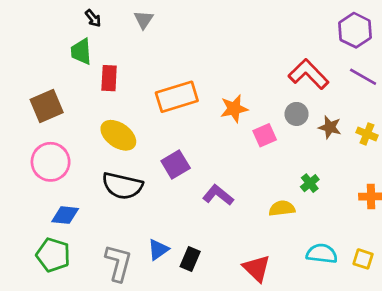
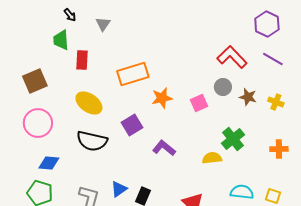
gray triangle: (144, 20) -> (103, 24), moved
orange star: (234, 109) -> (162, 98), moved
green cross: (310, 183) -> (233, 139), size x1.6

